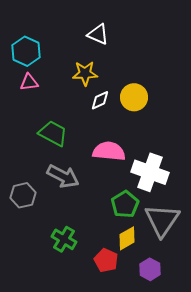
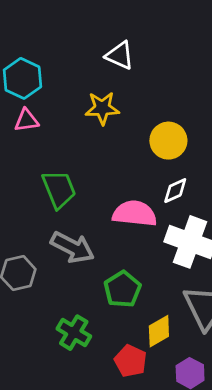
white diamond: (100, 100) -> (175, 191), moved
green trapezoid: (53, 133) -> (59, 189), turned 40
green pentagon: (125, 204) -> (122, 289), moved

